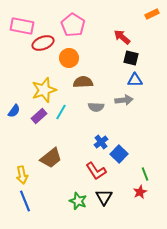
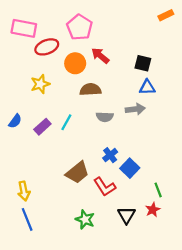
red arrow: (122, 37) -> (100, 56), moved
yellow star: (44, 90) -> (40, 84), moved, size x0.7
brown trapezoid: (51, 158) -> (77, 173), moved
black triangle: (104, 197) -> (126, 215), moved

